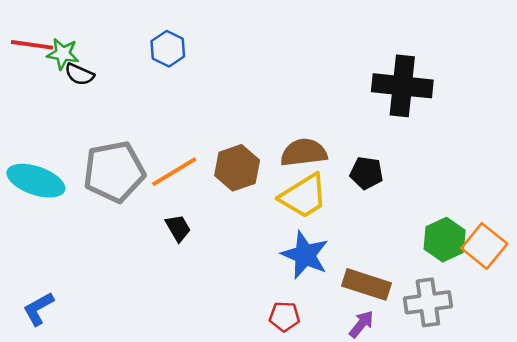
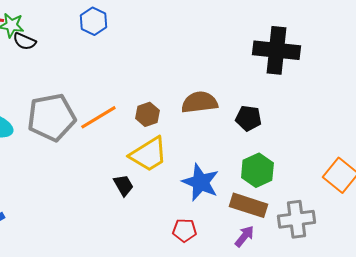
brown hexagon: (237, 168) -> (147, 114), size x0.7
yellow trapezoid: (304, 196) -> (148, 154), moved
black trapezoid: (178, 228) -> (123, 185), moved
green hexagon: (445, 240) -> (257, 170), moved

